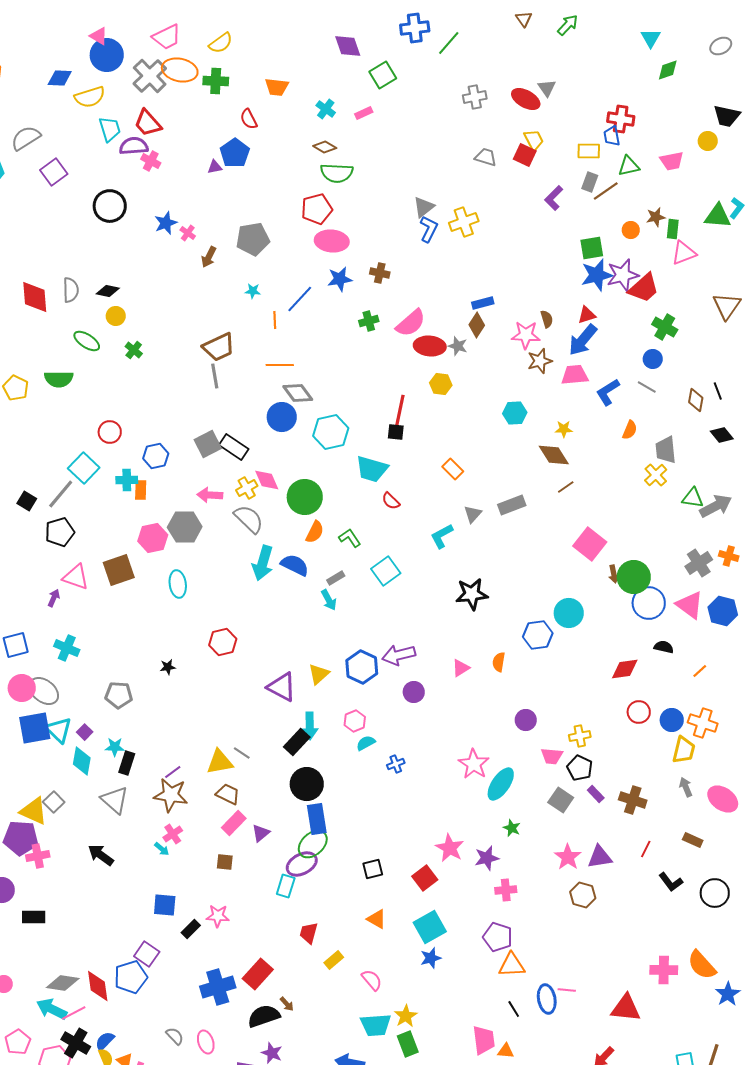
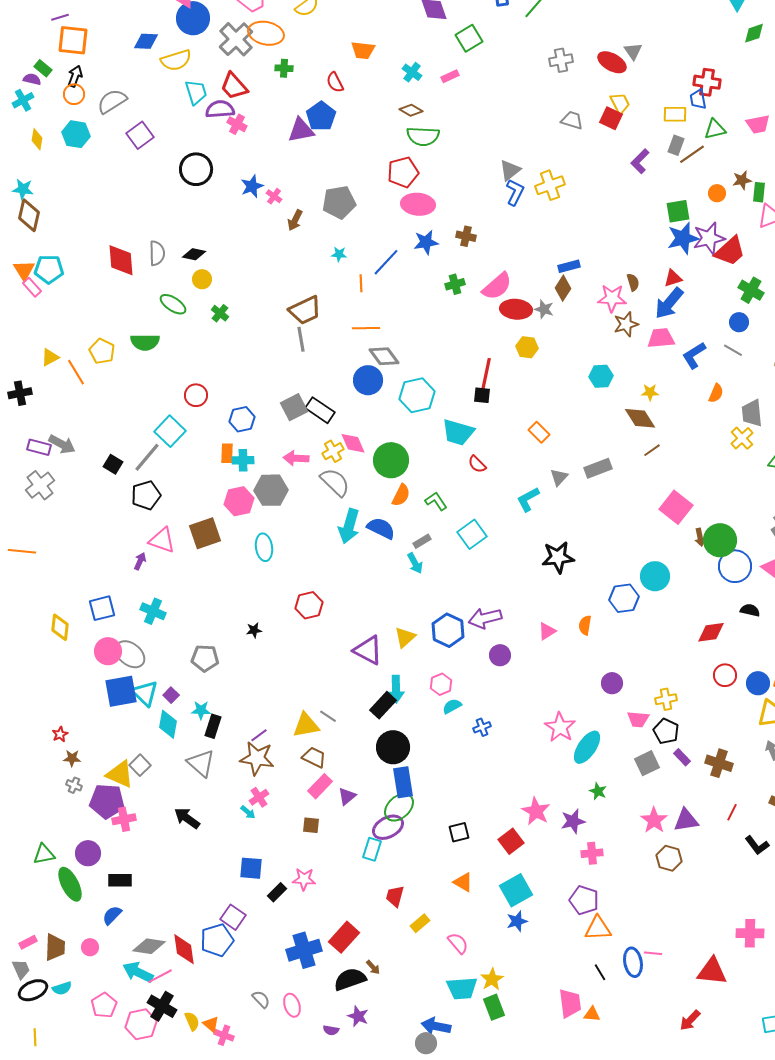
green cross: (216, 81) -> (284, 68), moved, size x0.7
purple triangle: (215, 167) -> (301, 130), size x1.8
cyan cross: (127, 480) -> (243, 460), moved
gray square: (561, 800) -> (647, 763), turned 30
blue semicircle: (105, 1041) -> (112, 915), moved

